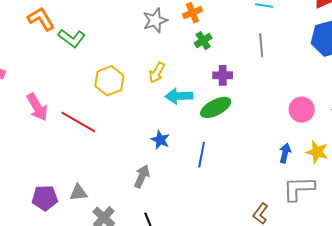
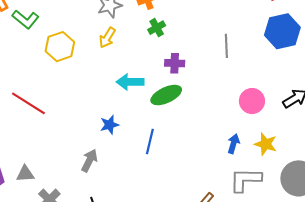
gray line: (261, 45) -> (226, 46), moved
yellow arrow: (157, 73) -> (107, 38), moved
yellow hexagon: (109, 81) -> (60, 47), moved
blue star: (160, 140) -> (109, 125), turned 30

